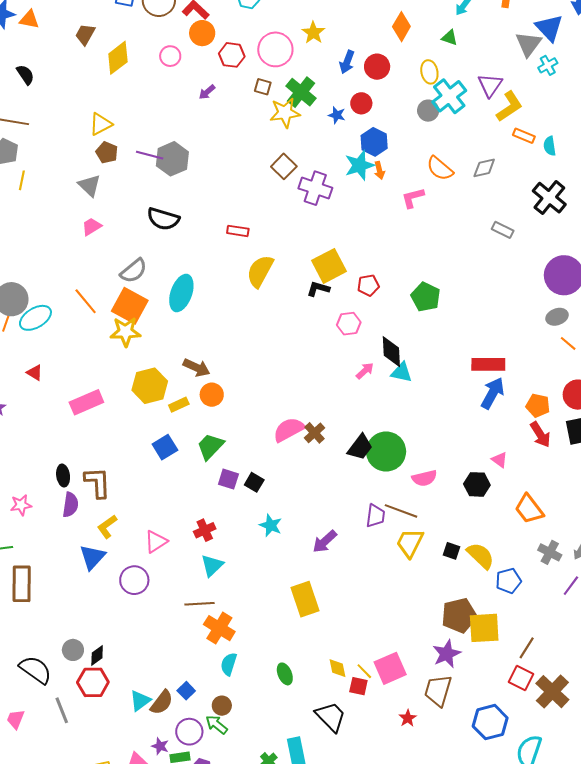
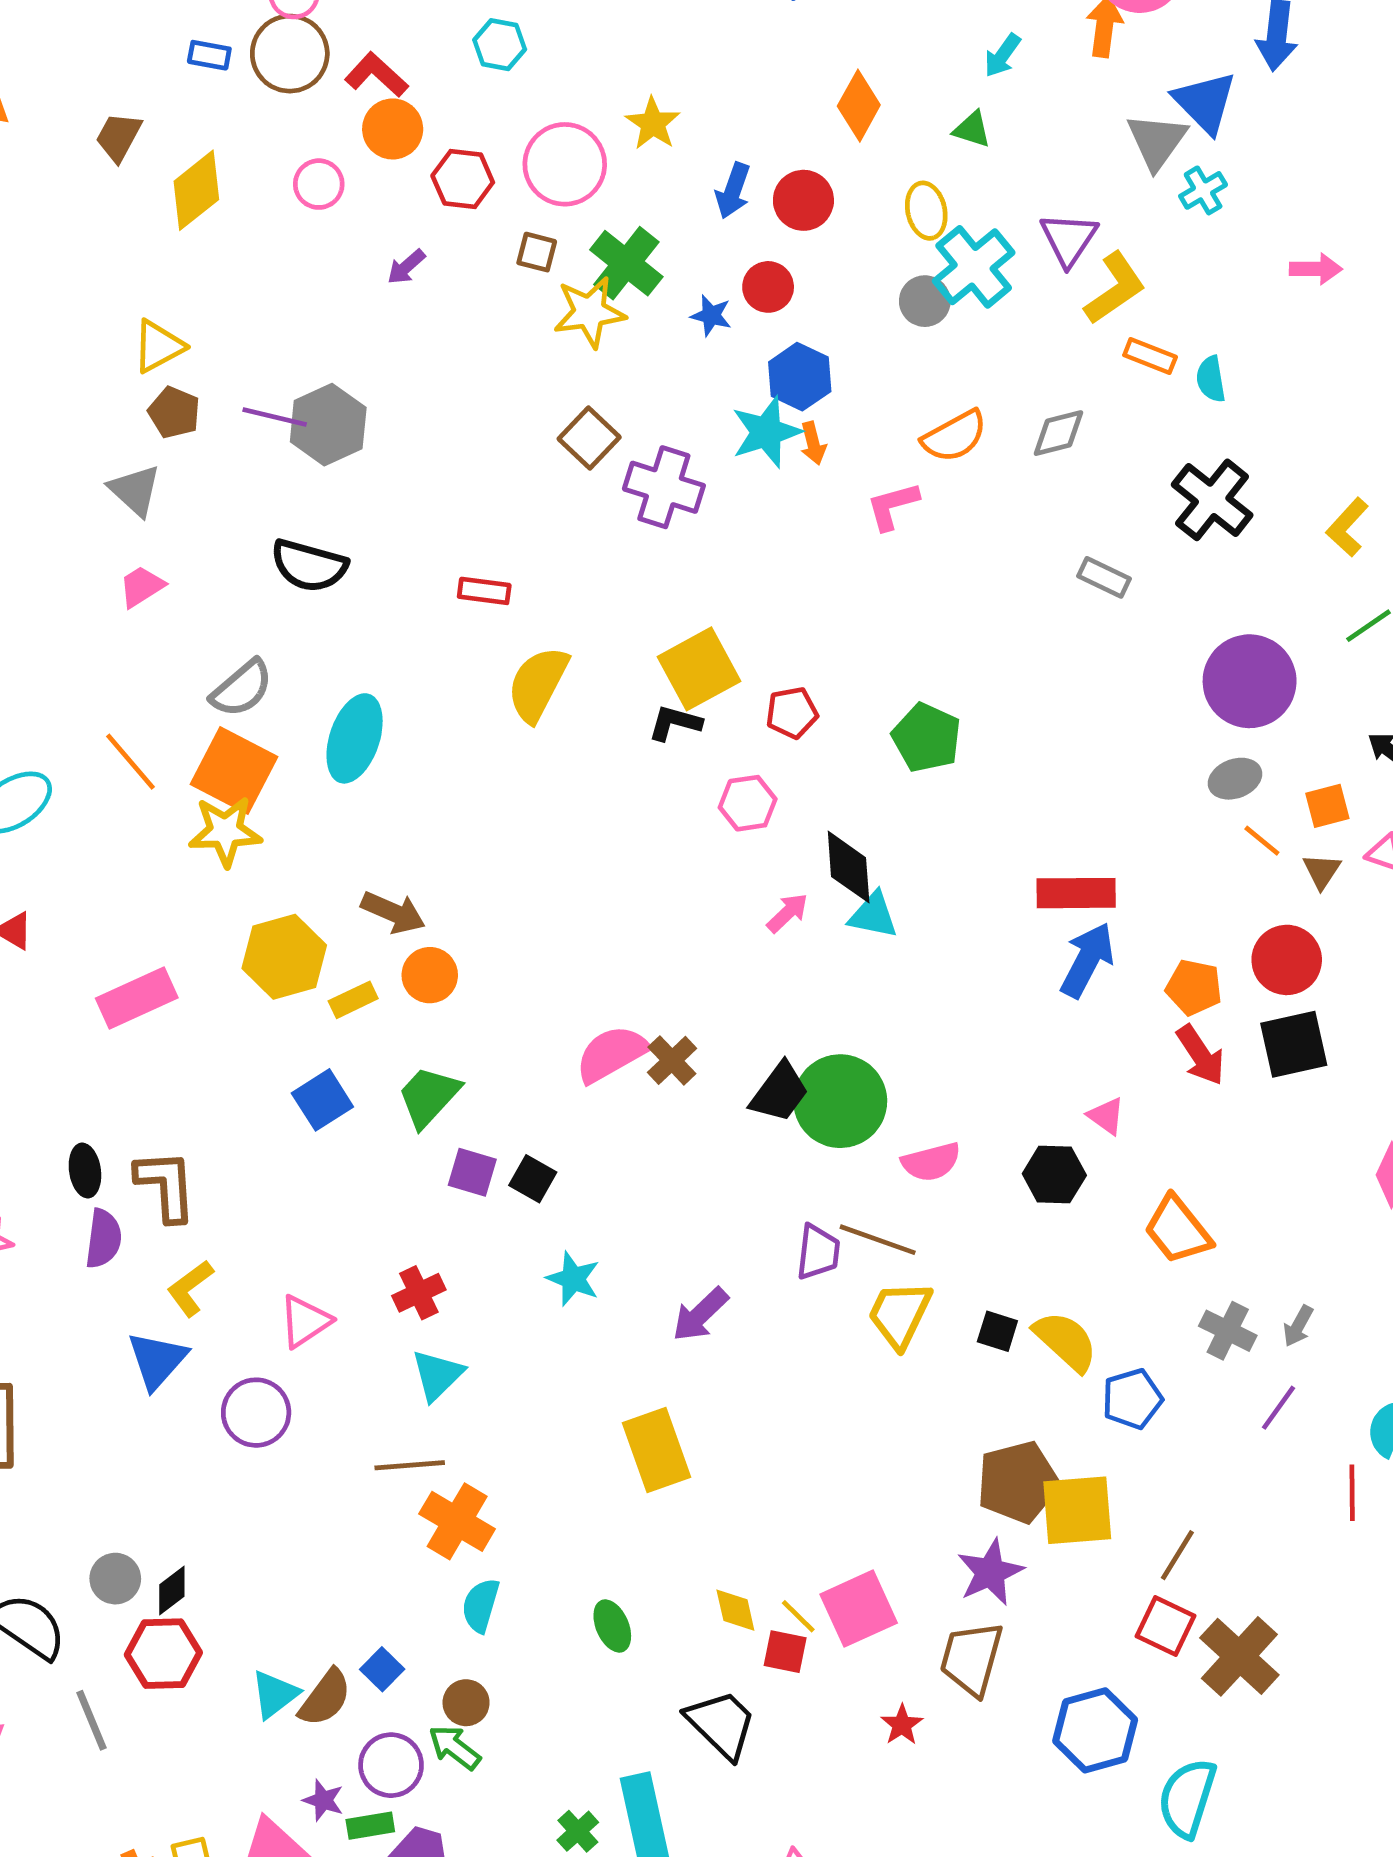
orange semicircle: (440, 168) -> (955, 436), turned -68

